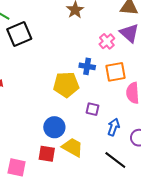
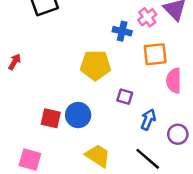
blue cross: (87, 66) -> (122, 31), moved
yellow trapezoid: (73, 147) -> (98, 156), moved
red square: (47, 154) -> (51, 118), moved

